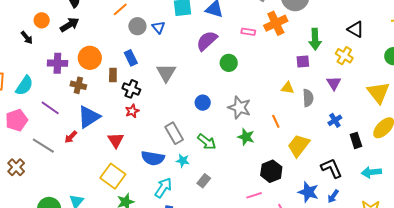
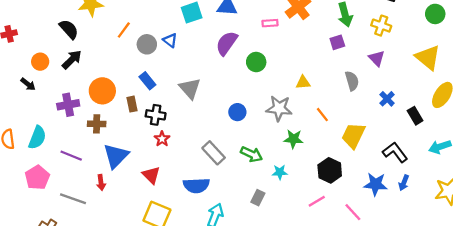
yellow triangle: (288, 88) -> (303, 82), moved
red arrow: (71, 137) -> (101, 182), turned -40
cyan star: (183, 161) -> (280, 172), moved

